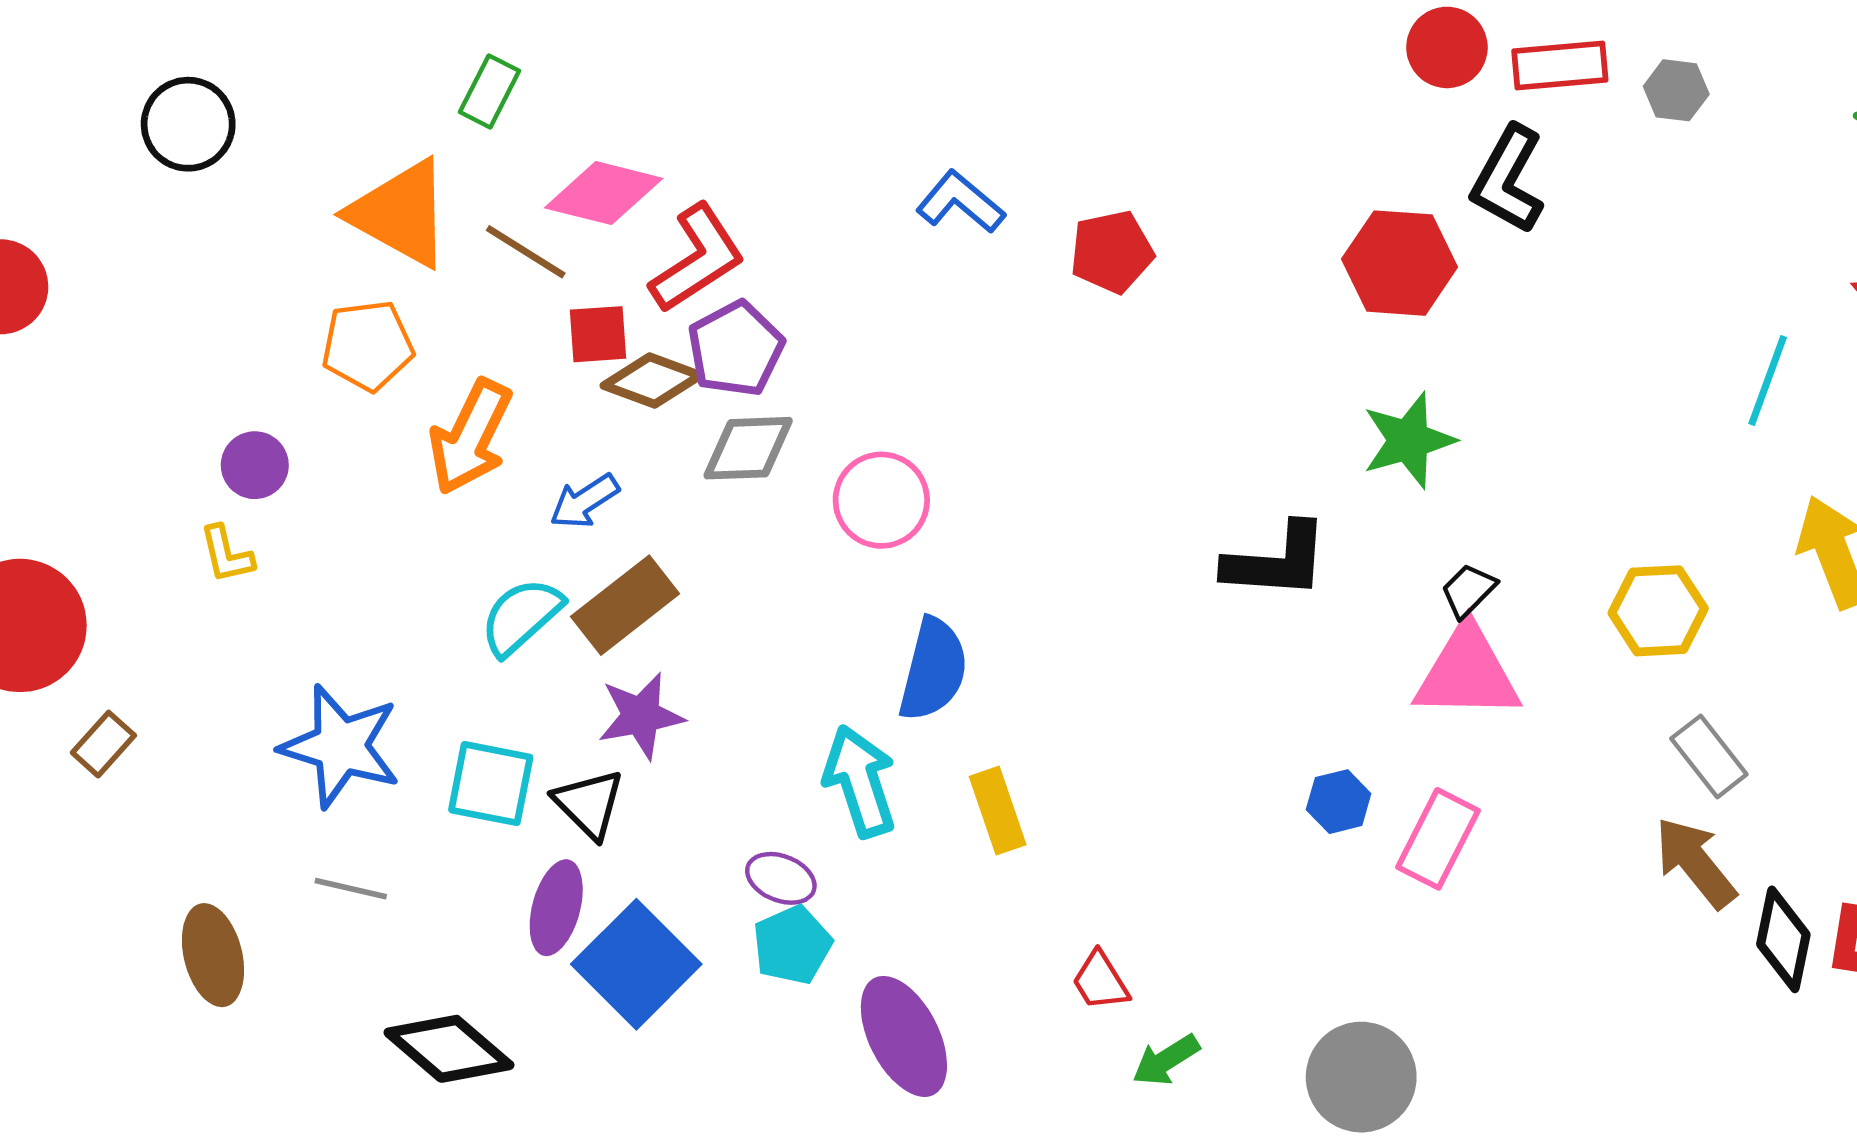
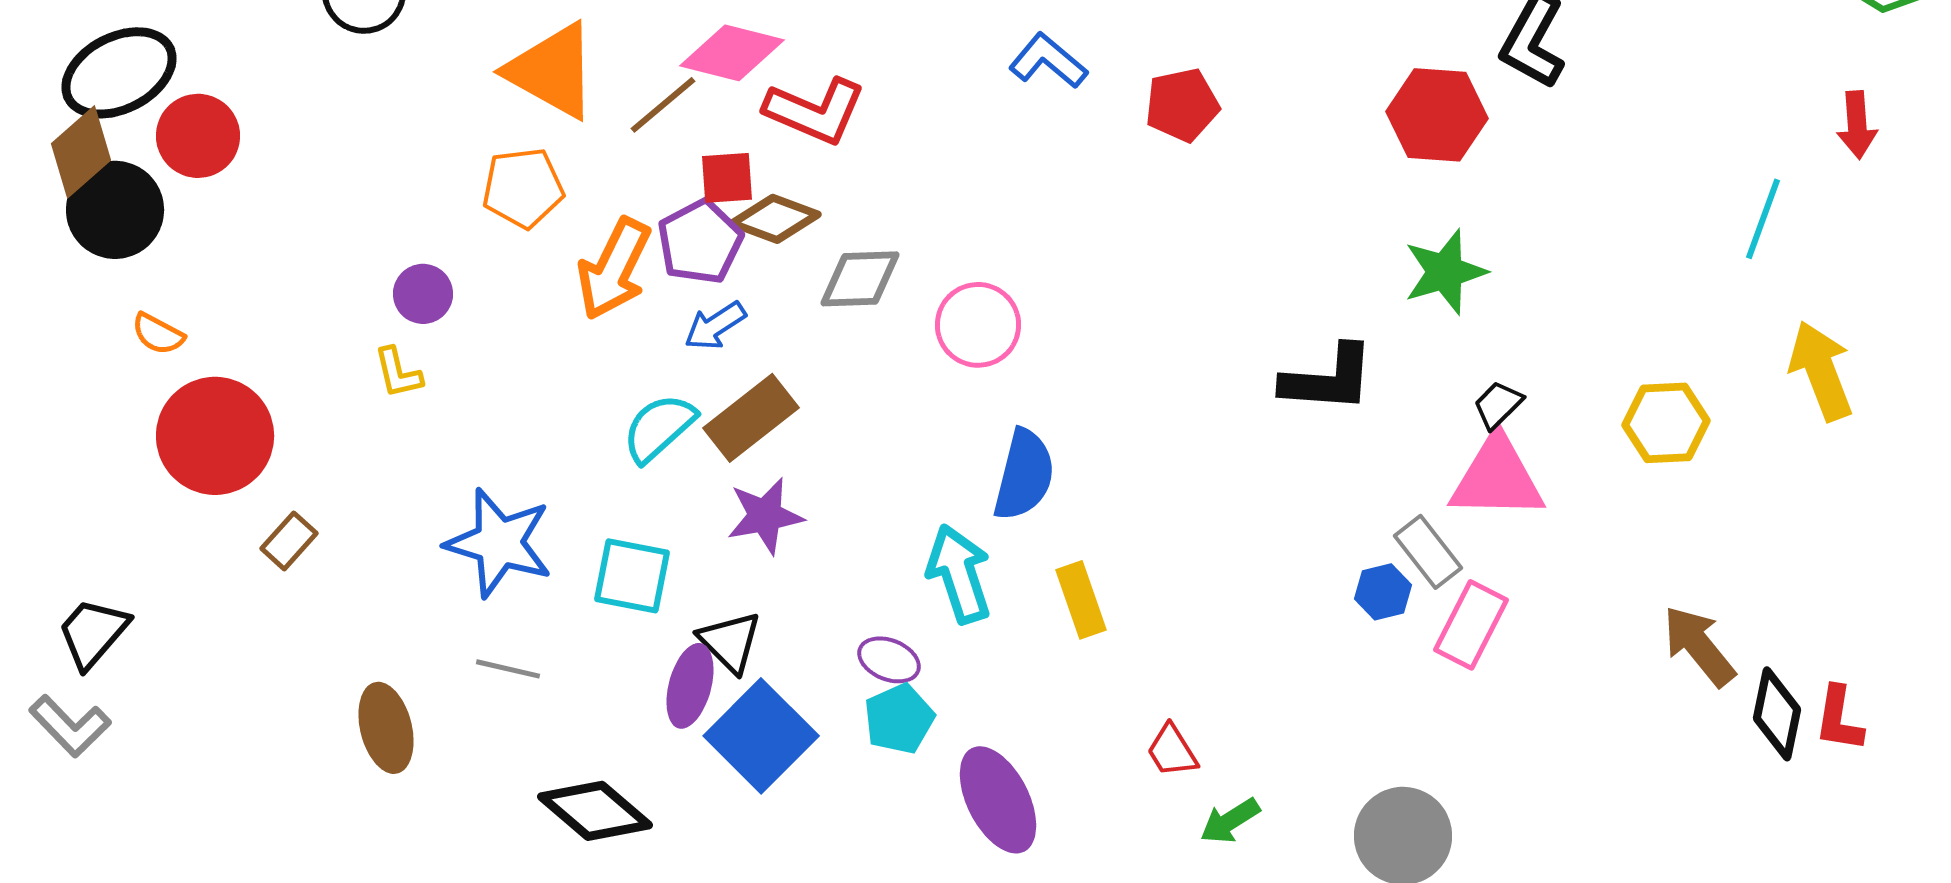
brown line: (526, 252) -> (663, 105), turned -72
red L-shape: (697, 259) -> (815, 111), turned 56
purple pentagon: (736, 349) -> (700, 242), moved
gray rectangle: (1709, 756) -> (1428, 552), moved
black triangle: (589, 804) -> (730, 642), moved

